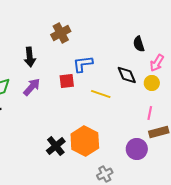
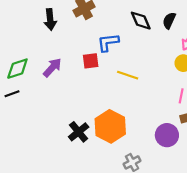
black semicircle: (139, 44) -> (169, 21), turned 42
black arrow: (30, 57) -> (50, 19), moved
black diamond: (127, 75) -> (141, 21), moved

